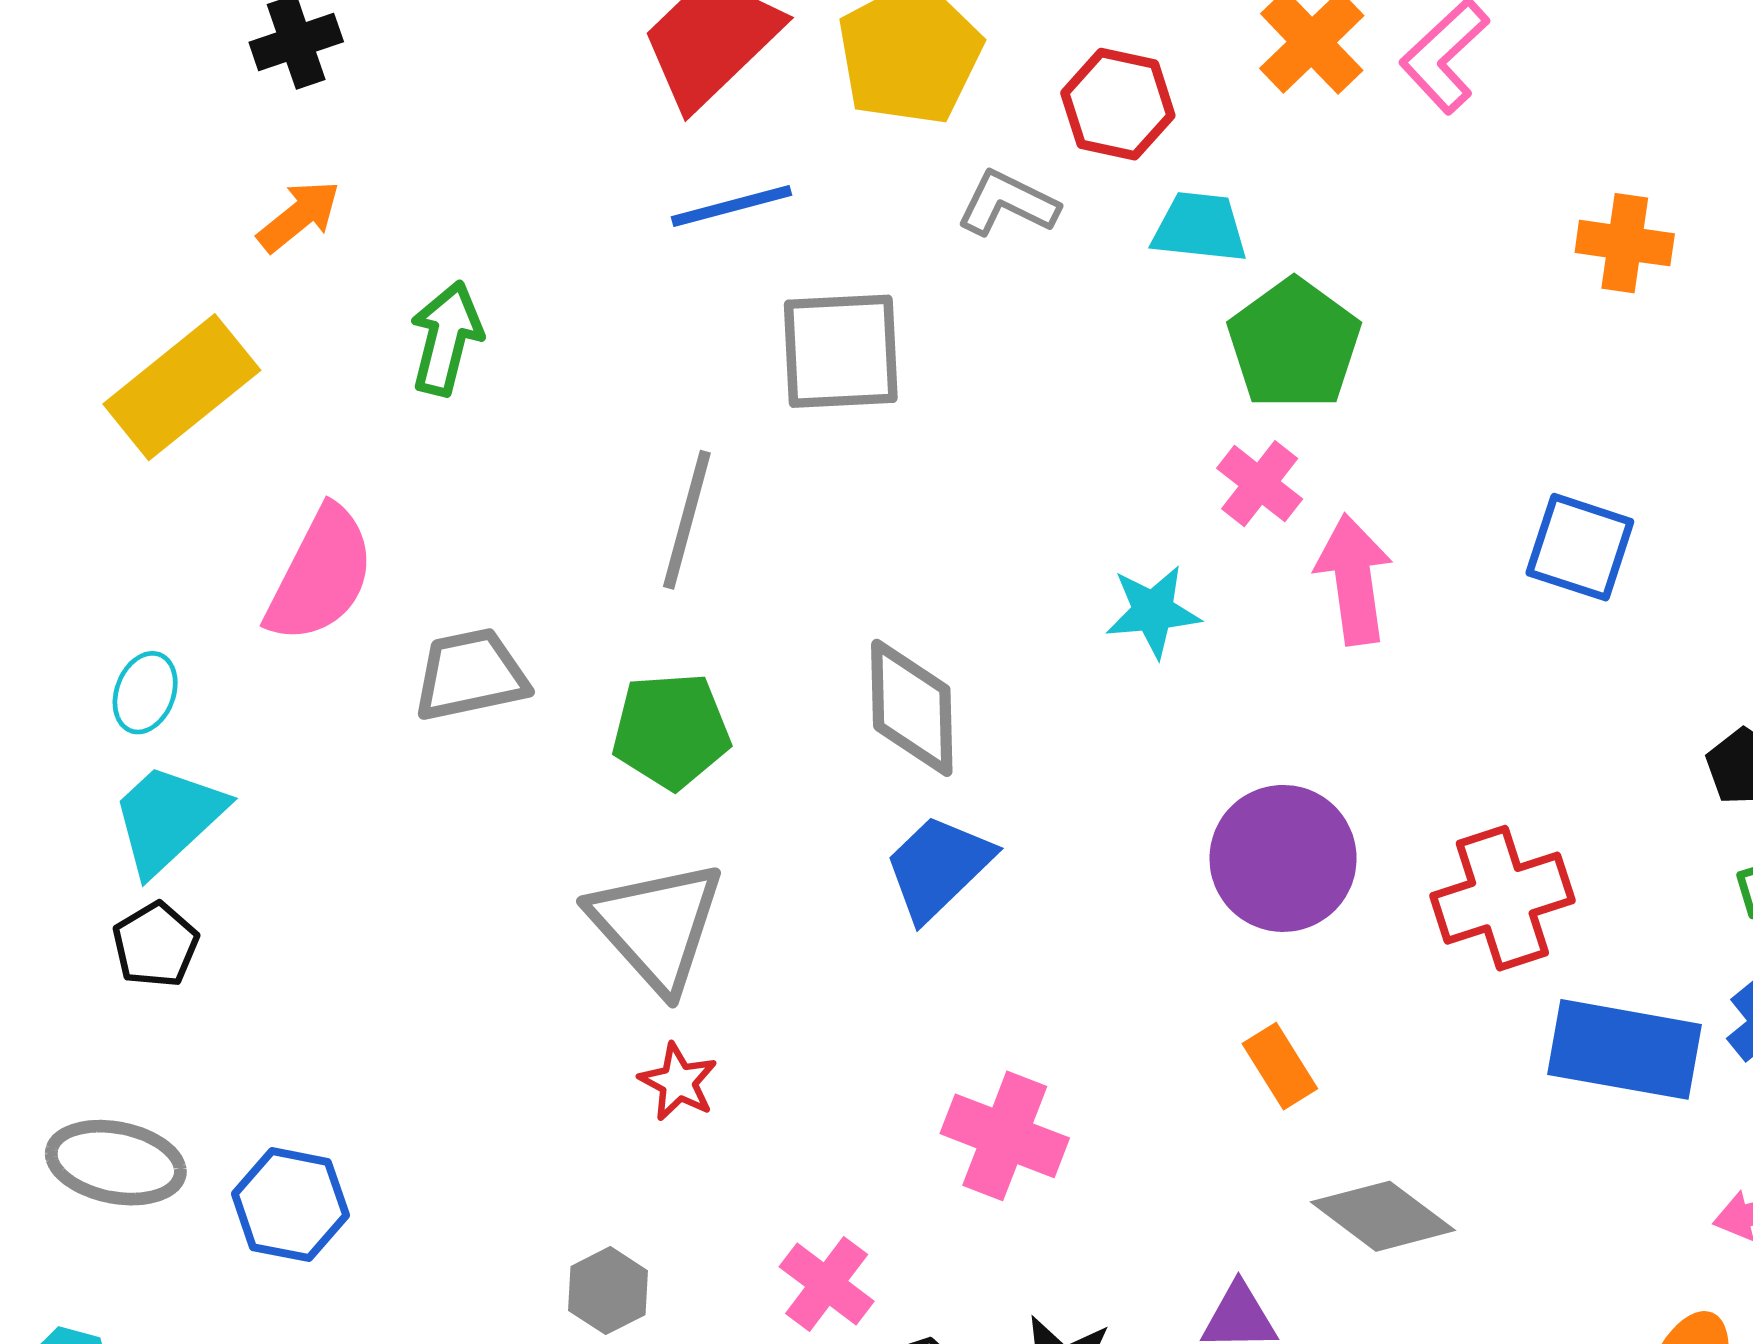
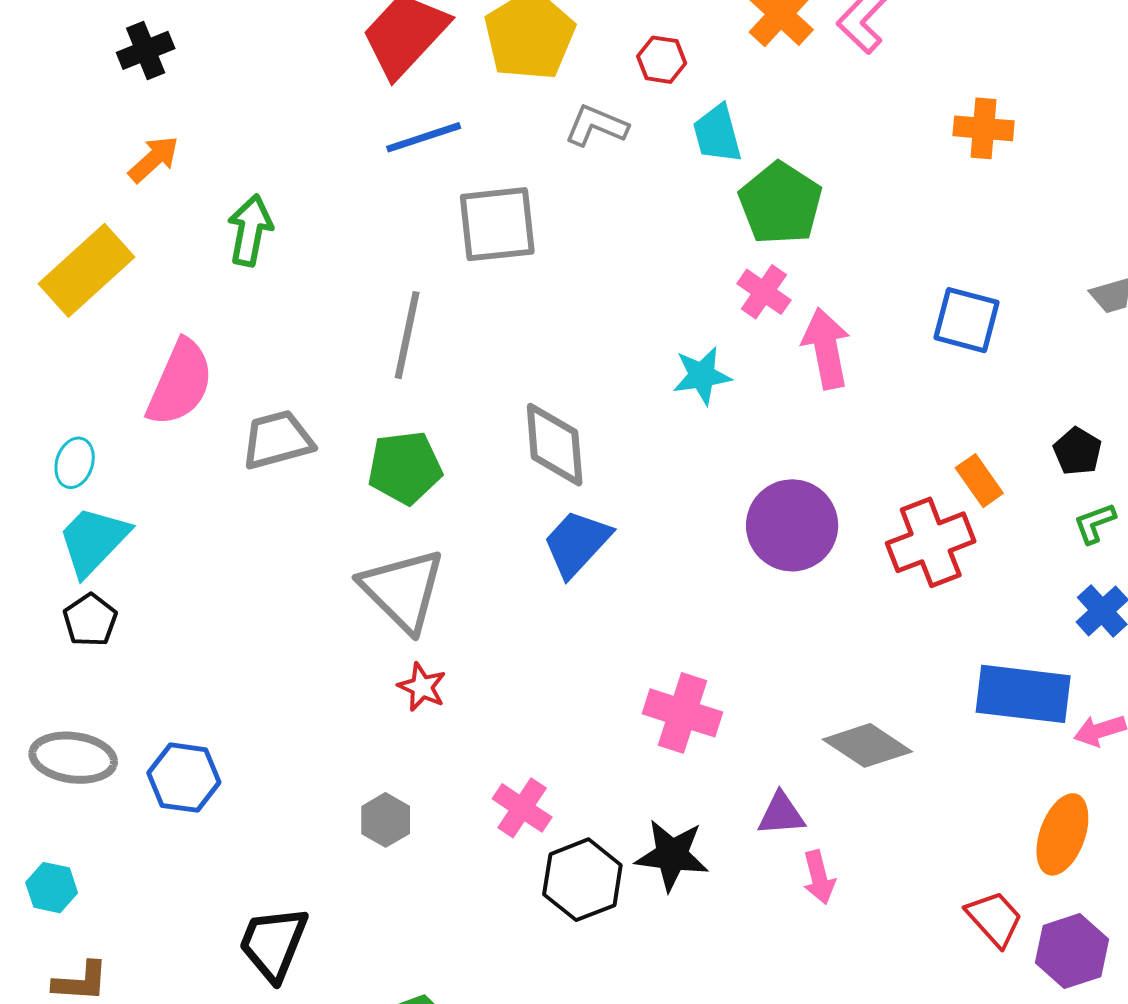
red hexagon: (1118, 104) -> (662, 60), size x0.7
cyan trapezoid: (1200, 227) -> (717, 134), turned -108
blue rectangle: (1625, 1049) -> (1023, 694), moved
orange rectangle: (1280, 1066) -> (979, 481), moved
pink cross: (1005, 1136) -> (683, 713), moved

